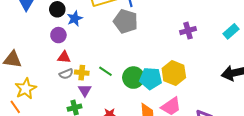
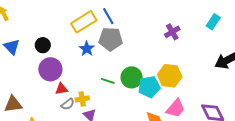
blue star: (75, 19) -> (87, 49), moved
purple circle: (58, 35) -> (50, 69), size x1.5
green line: (105, 71) -> (108, 81), moved
green circle: (133, 78) -> (132, 77), moved

